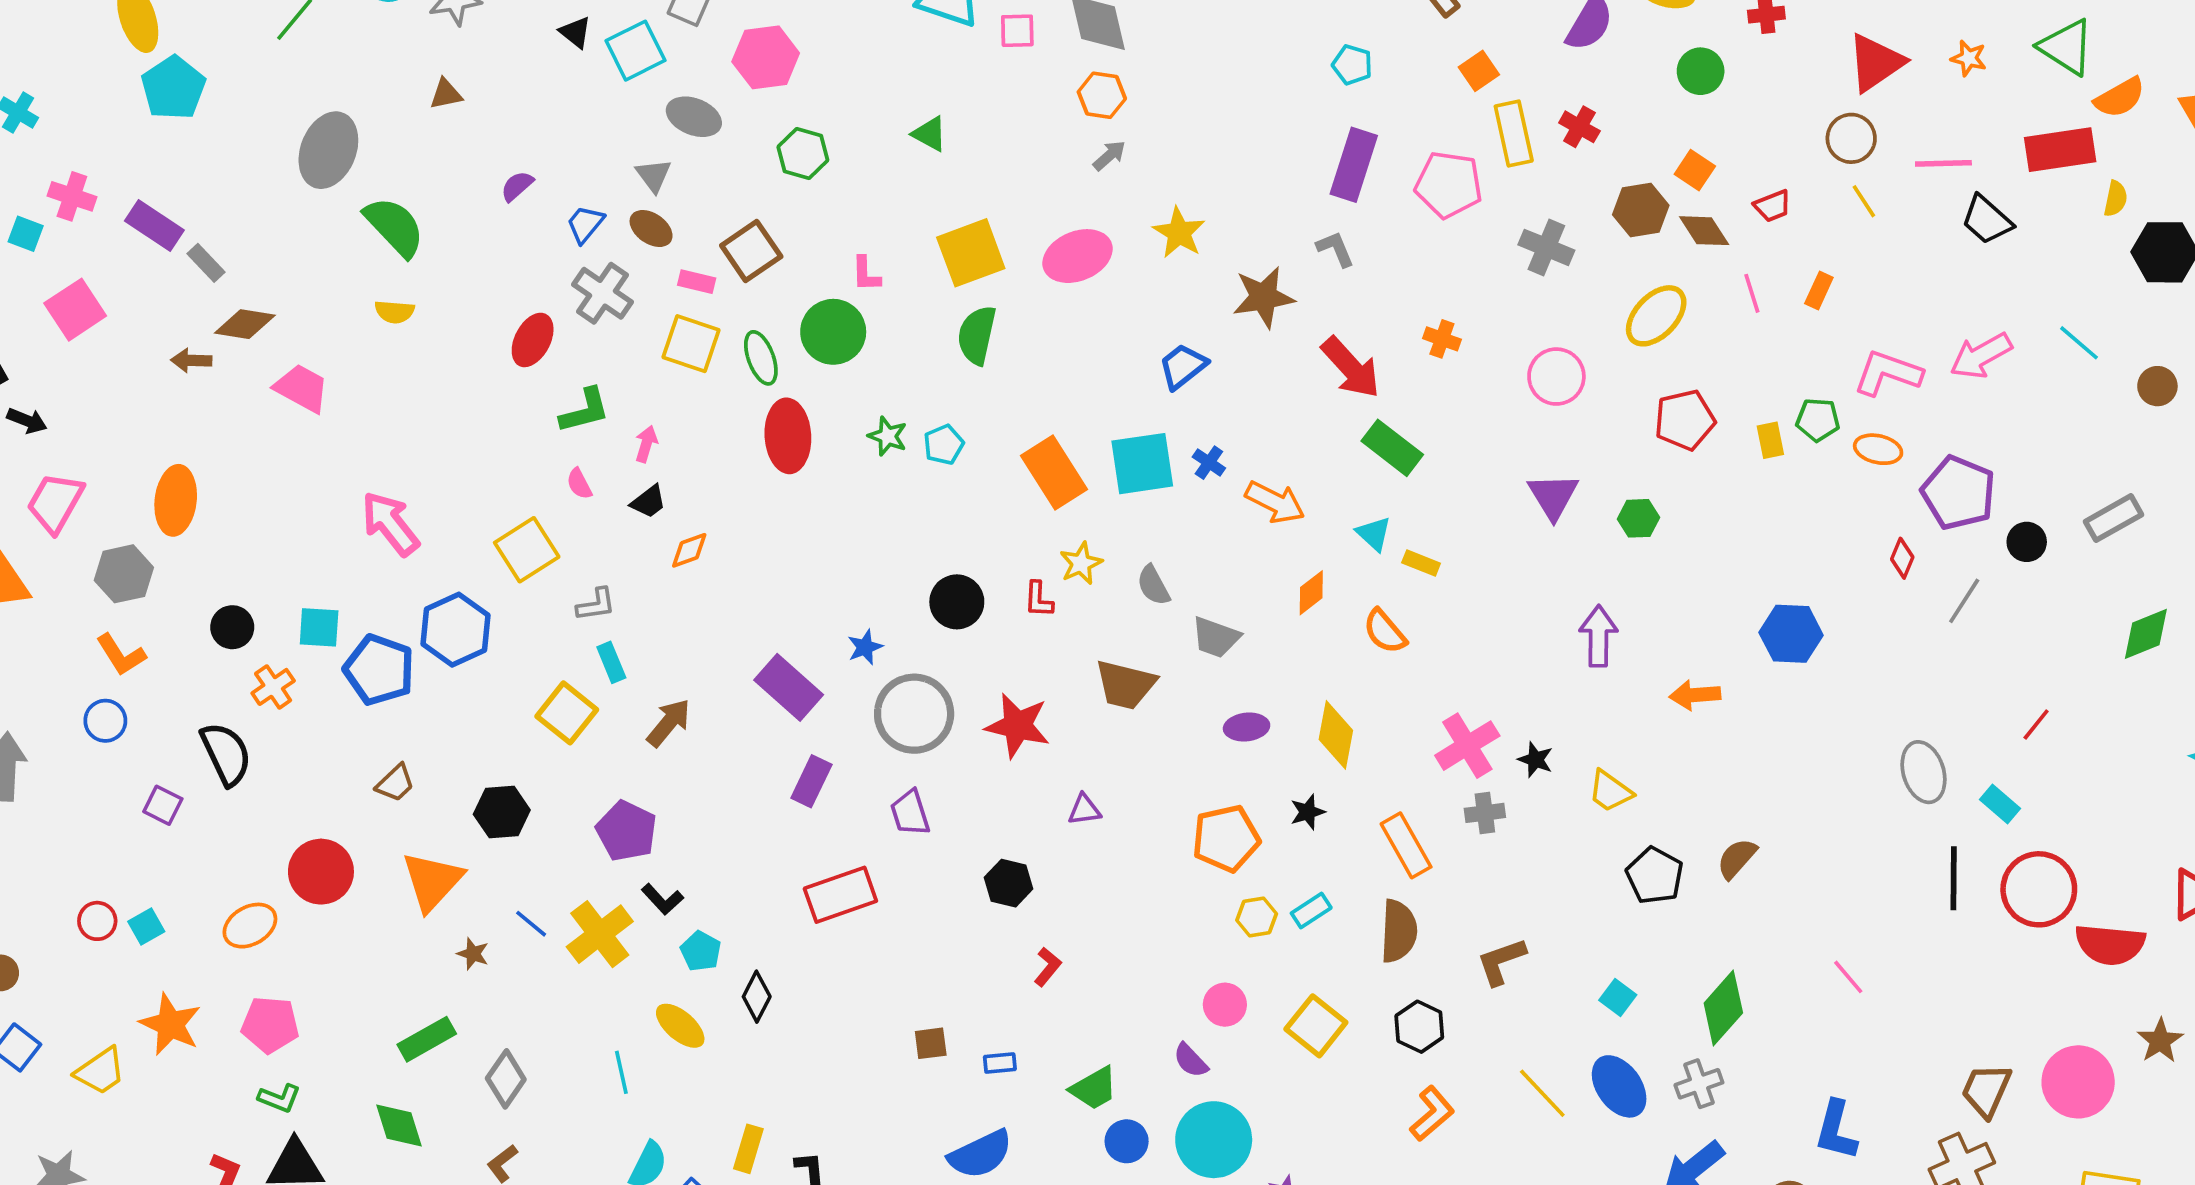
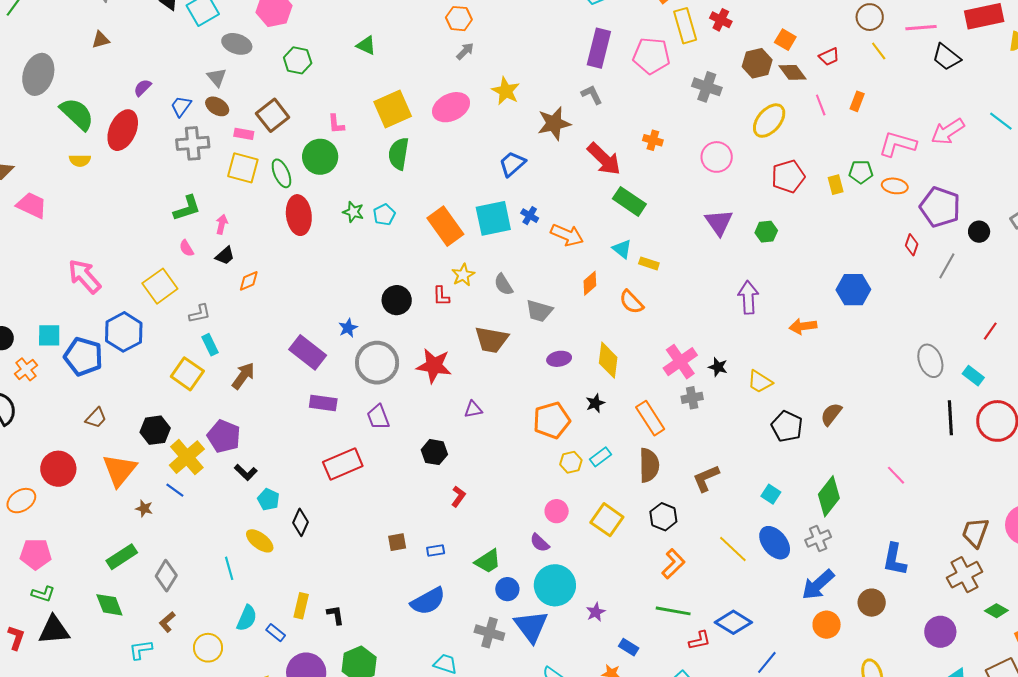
gray cross: (602, 293) -> (193, 143), turned -36
red ellipse: (533, 340) -> (123, 130), moved, size x1.4
purple rectangle: (811, 781) -> (323, 403), turned 76
yellow cross: (600, 934) -> (187, 457), moved

